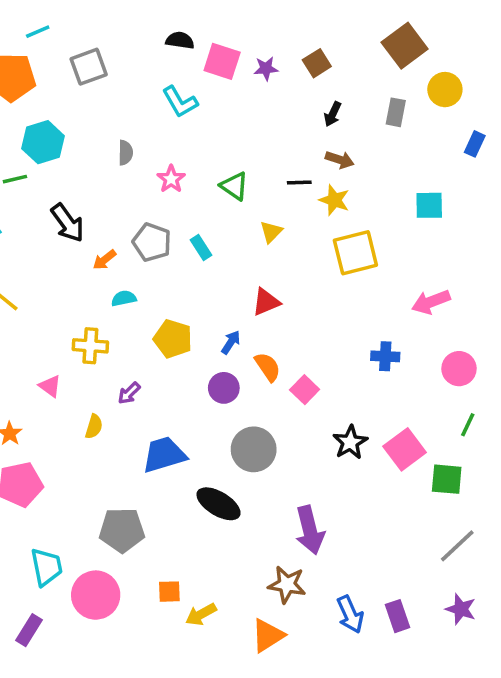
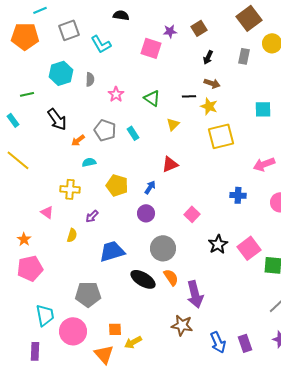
pink square: (222, 61) -> (151, 48), moved
cyan L-shape: (180, 102) -> (101, 44), moved
cyan hexagon: (43, 142) -> (61, 73), moved
orange semicircle: (268, 367) -> (171, 277), moved
purple rectangle: (29, 630) -> (35, 351), turned -30
orange triangle: (268, 635) -> (104, 354), moved, turned -40

